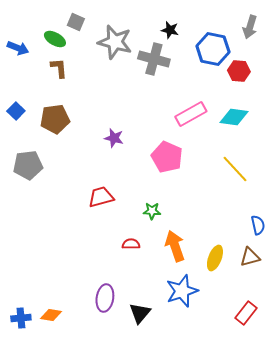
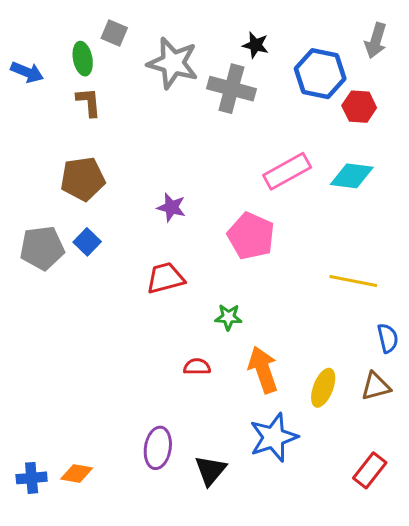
green ellipse: (55, 39) -> (83, 59), turned 50
blue square: (16, 111) -> (87, 242), moved
yellow line: (235, 169) -> (353, 281), moved, turned -36
red trapezoid: (101, 197) -> (165, 278), moved

